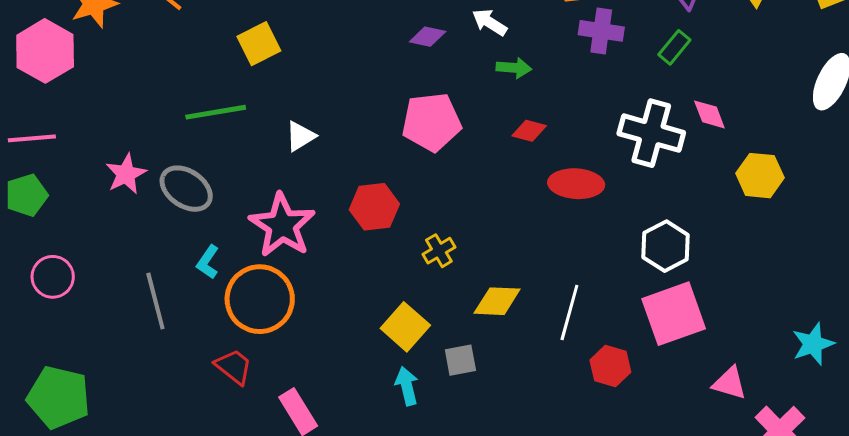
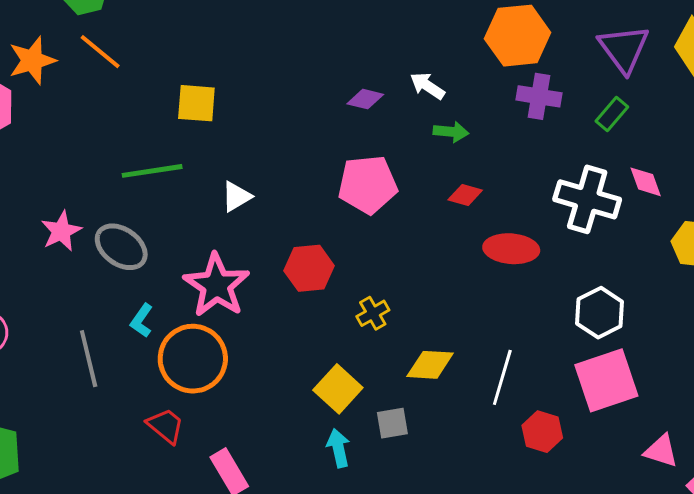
yellow square: (259, 44) -> (196, 103), turned 30

